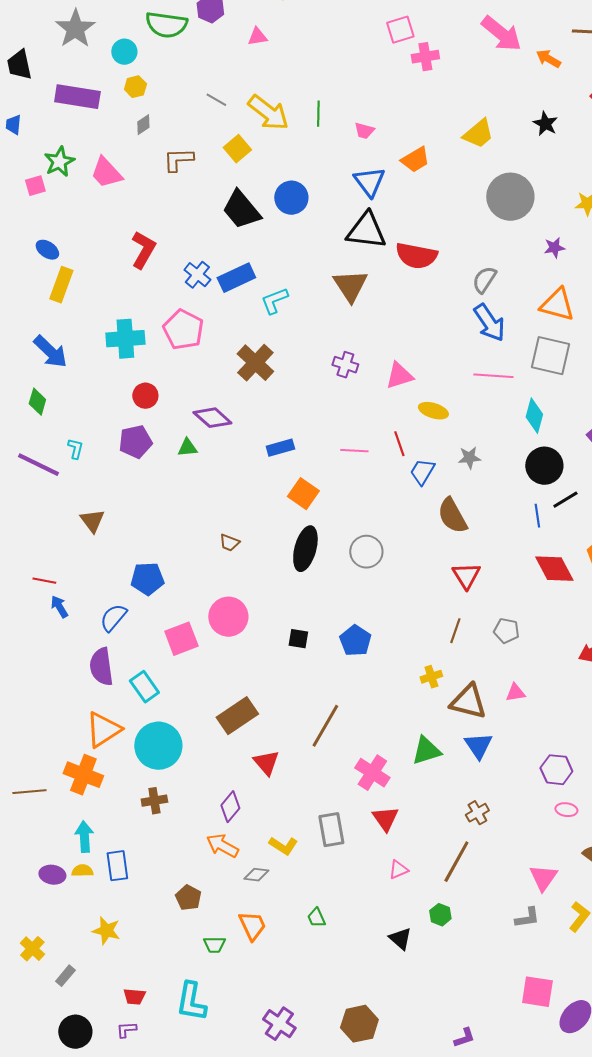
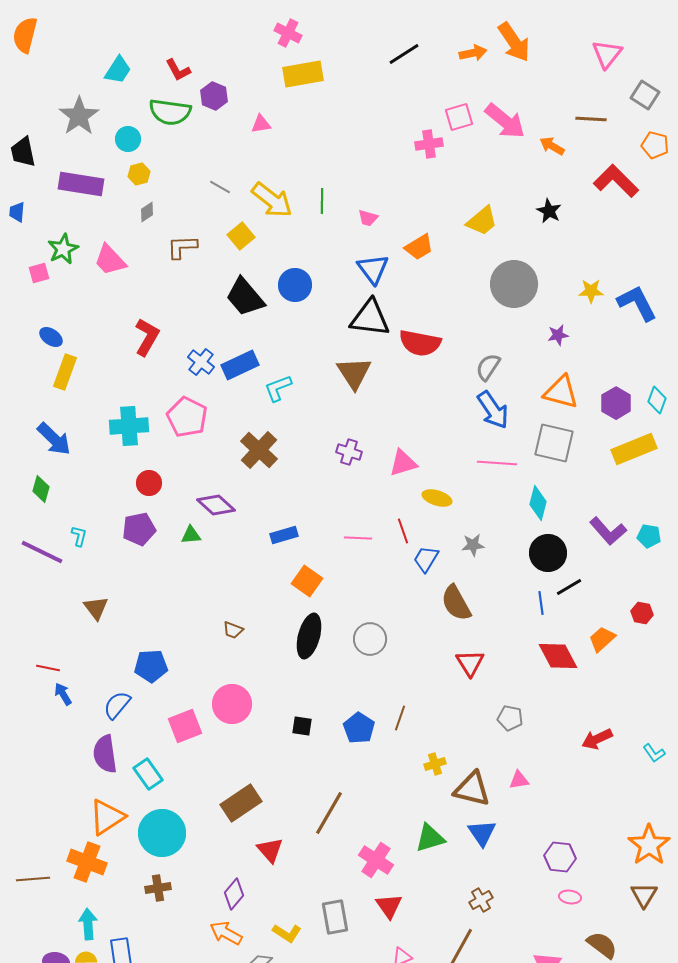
pink square: (400, 30) -> (459, 117), moved
brown line: (455, 631) -> (400, 718), moved

